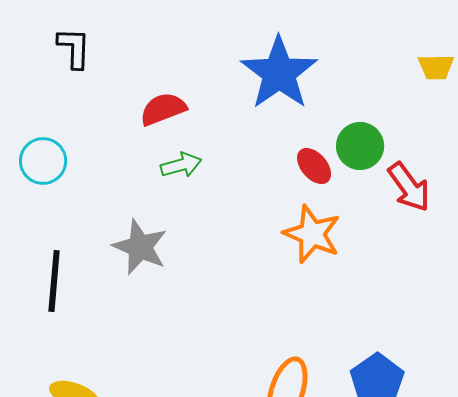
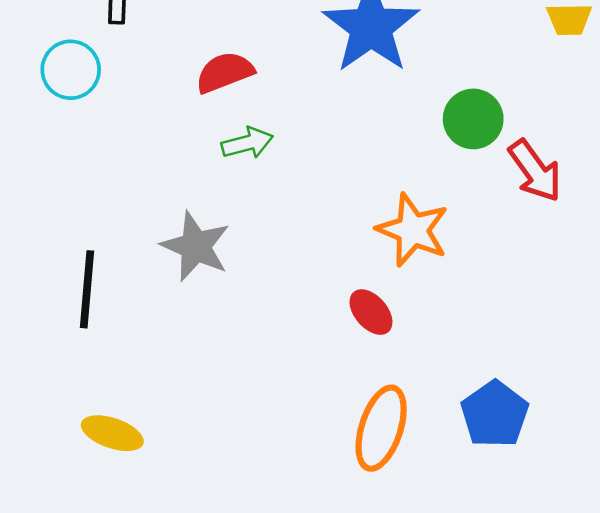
cyan circle: (43, 161) -> (71, 70), moved
red ellipse: (314, 166) -> (371, 312), moved

